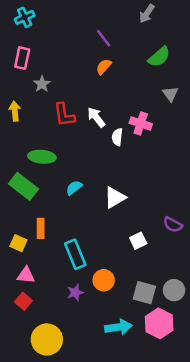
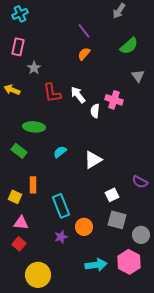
yellow arrow: (15, 111) -> (12, 90), turned -63
green rectangle: (23, 186) -> (19, 151), size x0.7
gray square: (144, 293) -> (117, 220), moved

